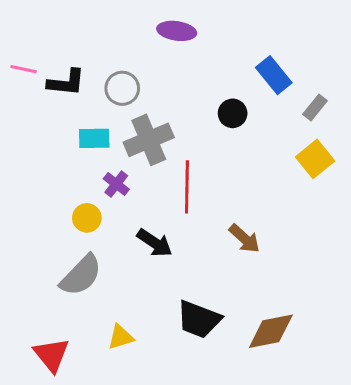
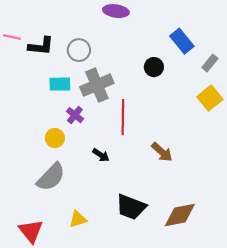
black arrow: (155, 243) -> (101, 155), size x0.7

